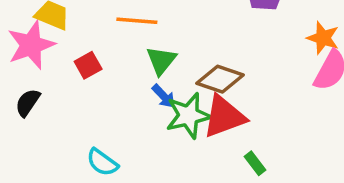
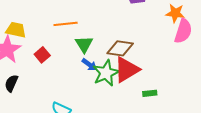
green rectangle: (255, 163) -> (150, 93), turned -48

